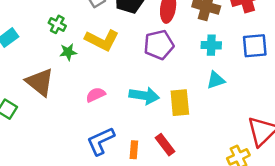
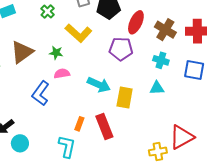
green star: (68, 52) -> (56, 53), moved
brown triangle: (40, 82) -> (22, 52), turned 30
blue L-shape: (101, 141) -> (41, 93), moved, turned -45
red rectangle: (165, 145) -> (104, 126), size x1.4

